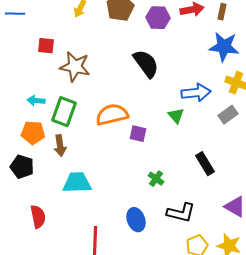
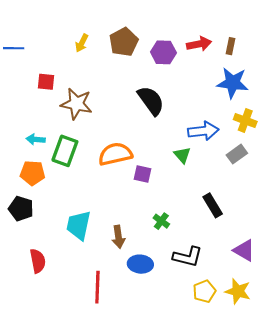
brown arrow: (60, 146) -> (118, 237), moved
cyan trapezoid: (77, 183) -> (79, 225), turned -76
blue ellipse: (136, 220) -> (140, 264), turned -65

